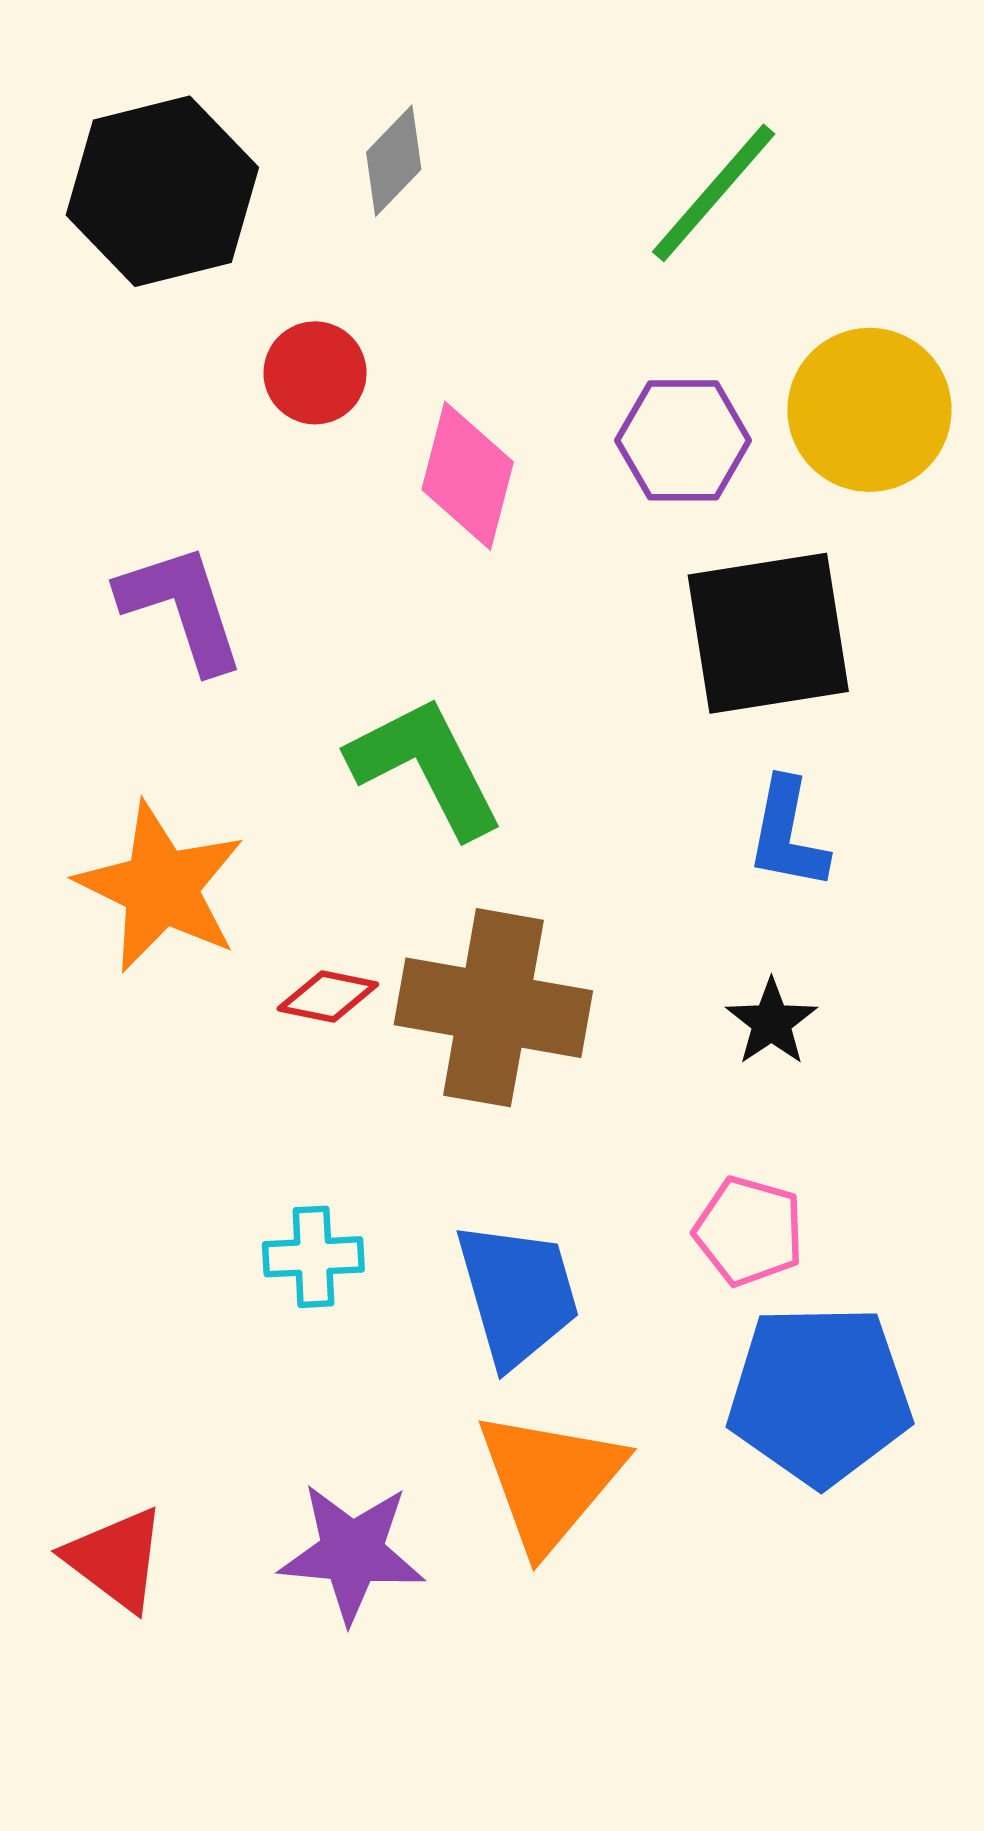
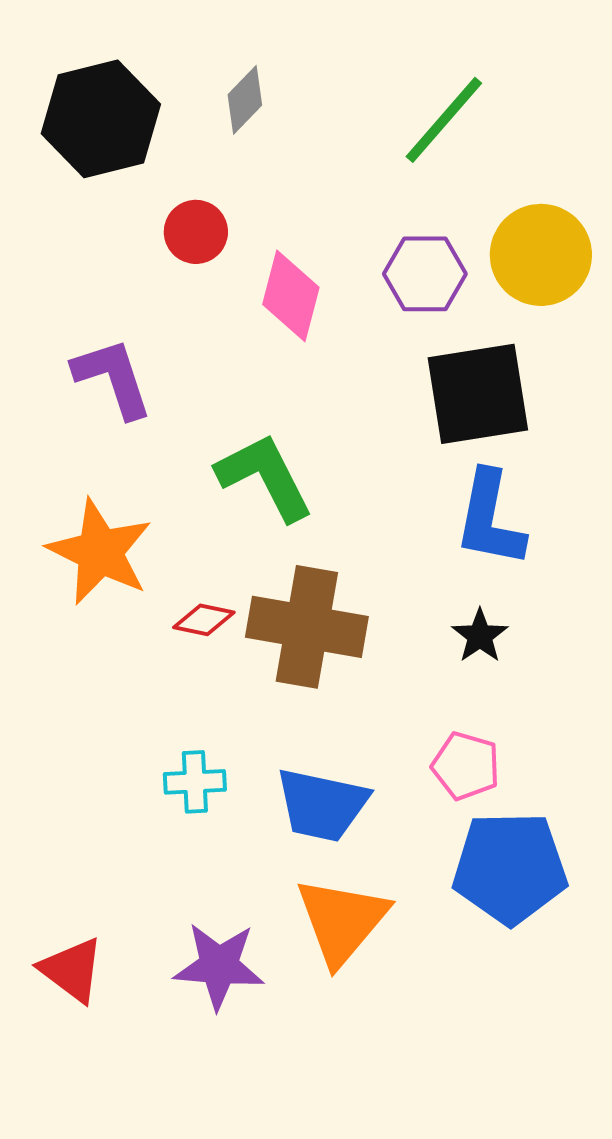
blue L-shape: (788, 834) -> (490, 519), size x1.4
blue trapezoid: (518, 1294) -> (322, 805), turned 118

